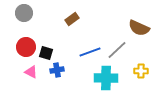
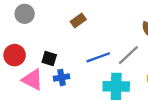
red circle: (26, 47) -> (15, 55), moved
pink triangle: (31, 72) -> (32, 80), size x1.5

